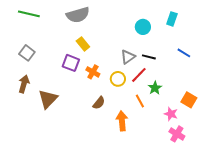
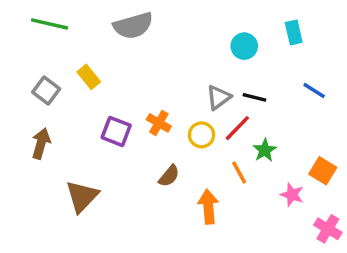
cyan rectangle: (172, 19) -> (294, 32), turned -32
yellow rectangle: (83, 44) -> (89, 77), moved
purple square: (71, 63) -> (116, 131), moved
brown triangle: (48, 99) -> (82, 196), moved
pink cross: (177, 134) -> (328, 229), moved

